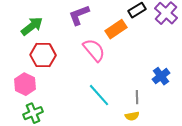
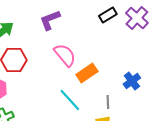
orange rectangle: (116, 29) -> (87, 73), moved

